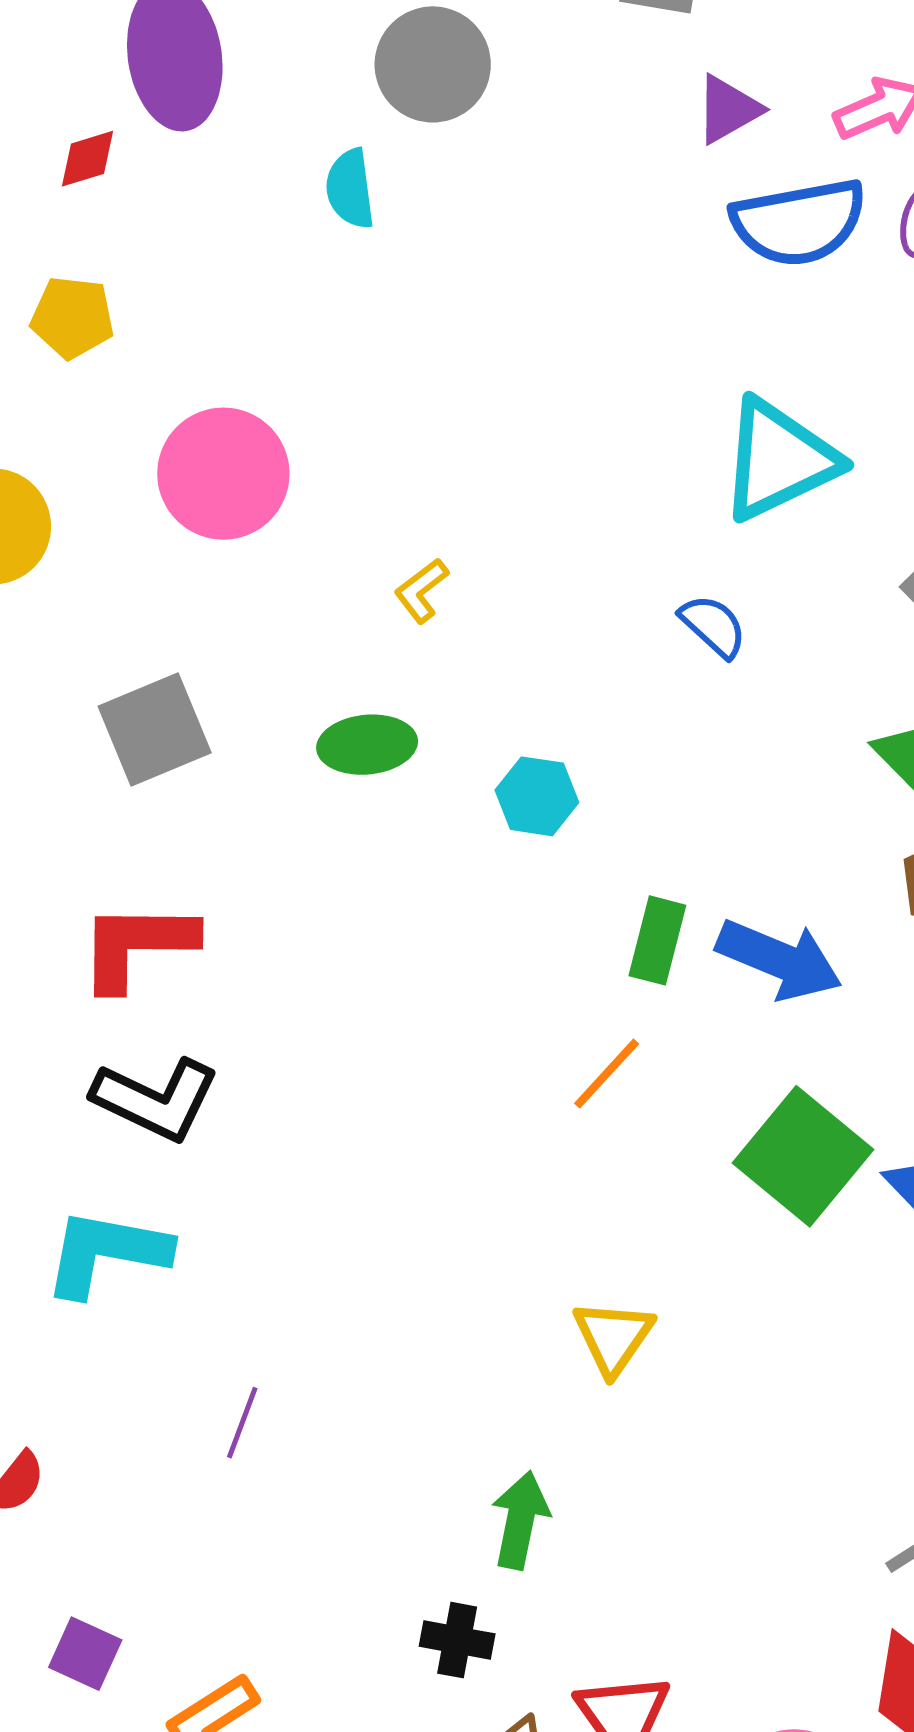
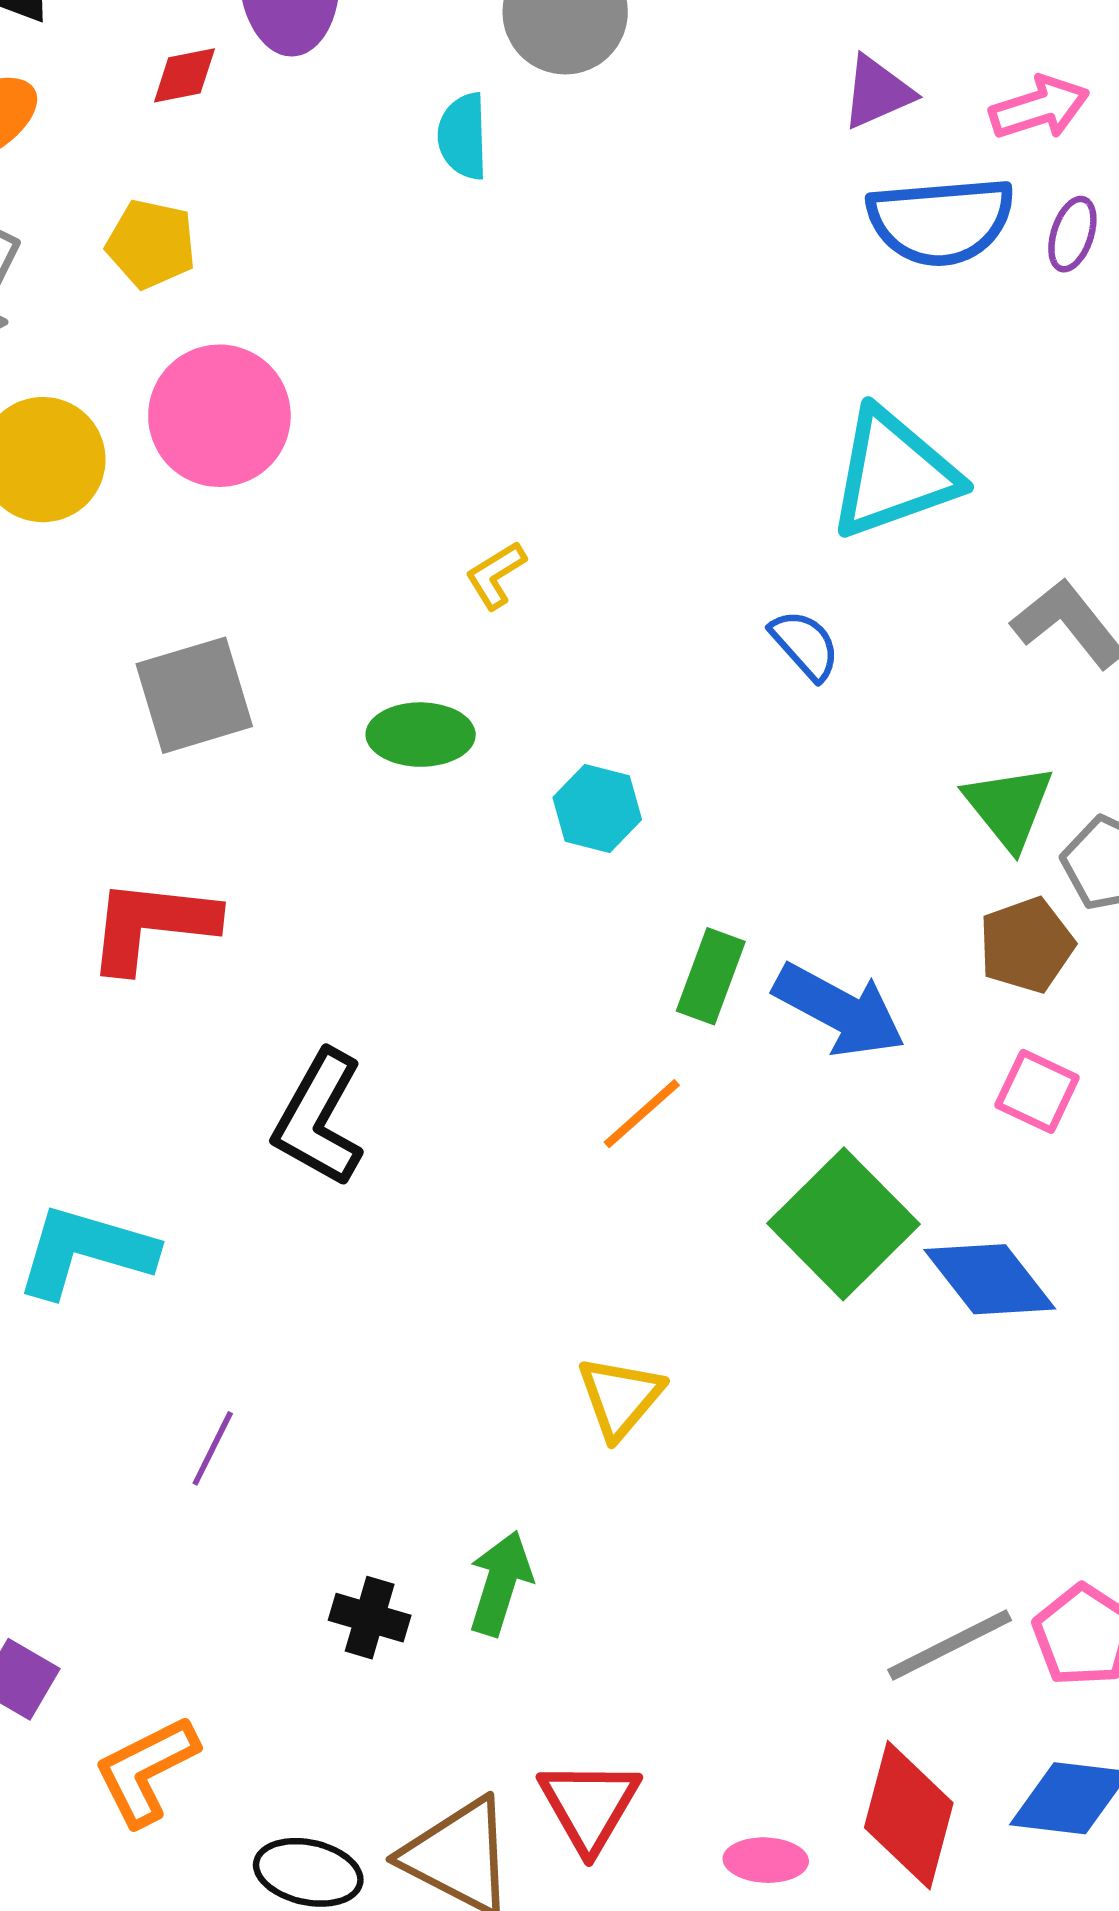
pink circle: (223, 474) -> (219, 416), moved
black L-shape: (156, 1099) -> (319, 1118), moved, turned 88
black cross: (457, 1640) -> (370, 1618), moved

